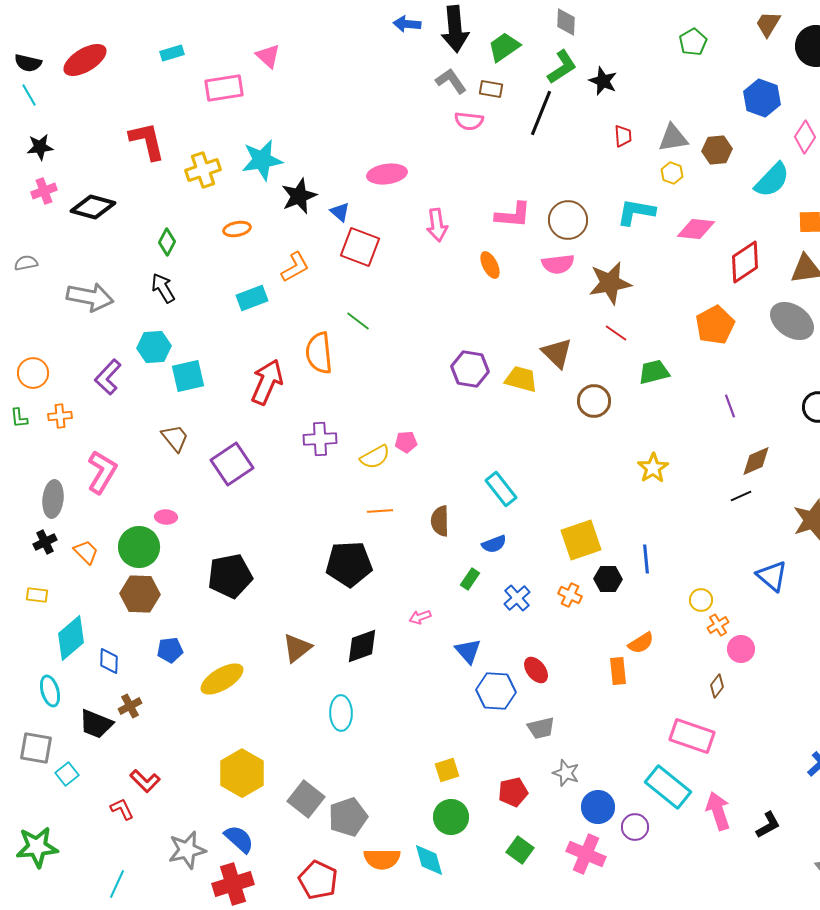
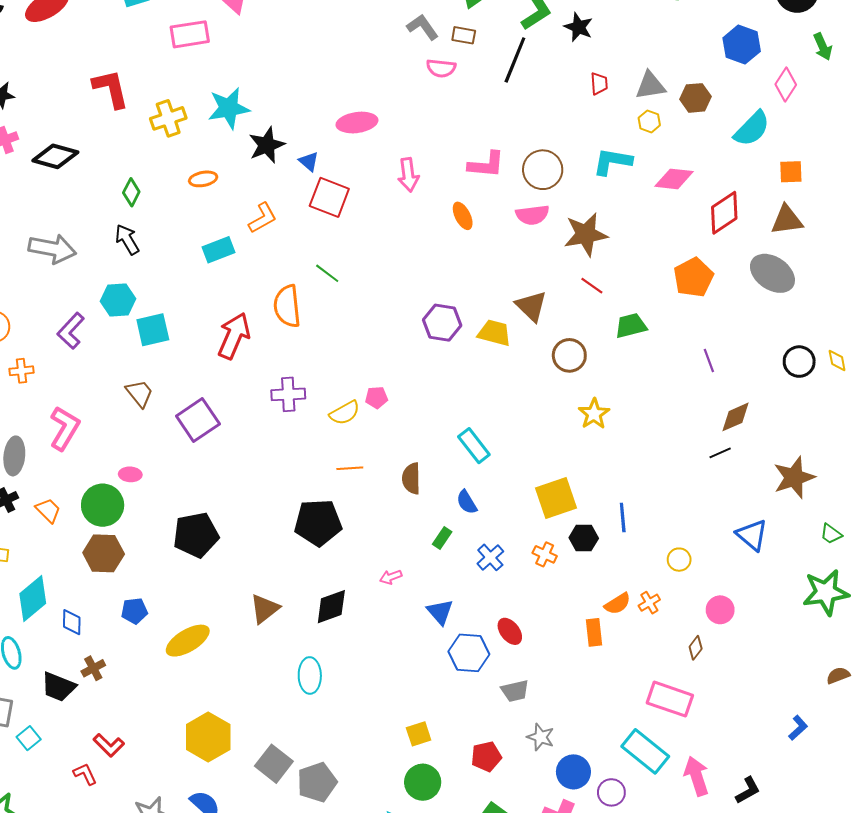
yellow star: (653, 468) -> (594, 414), moved
blue semicircle: (494, 544) -> (467, 502), turned 80
orange cross: (718, 625) -> (649, 603), moved

